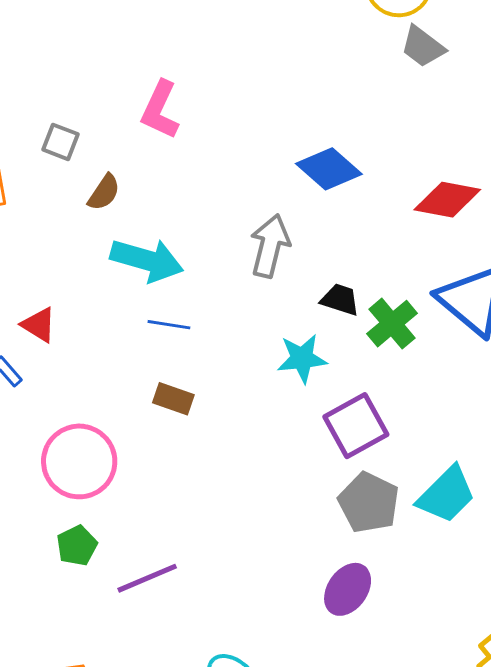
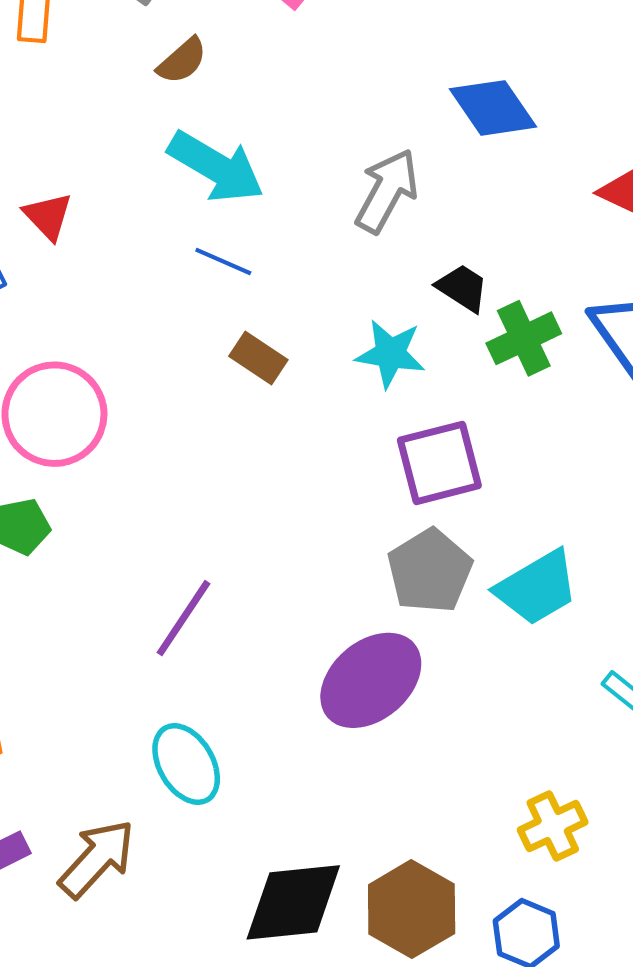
brown rectangle: (173, 399) -> (258, 358), moved
purple line: (147, 578) -> (183, 618), moved, turned -48
purple ellipse: (348, 589) -> (371, 680), size x1.4

